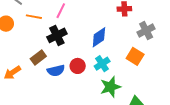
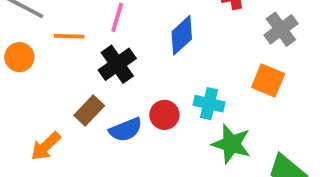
blue diamond: (99, 37) -> (182, 35), moved
cyan cross: (102, 64) -> (209, 104), turned -35
green star: (110, 87) -> (231, 144), turned -30

